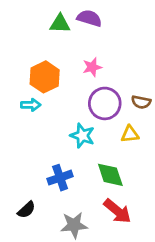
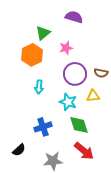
purple semicircle: (89, 18) -> (74, 17), moved
green triangle: (60, 24) -> (43, 33), moved, turned -42
cyan arrow: (31, 105) -> (39, 87), moved, turned 96
cyan star: (82, 136) -> (68, 102), moved

